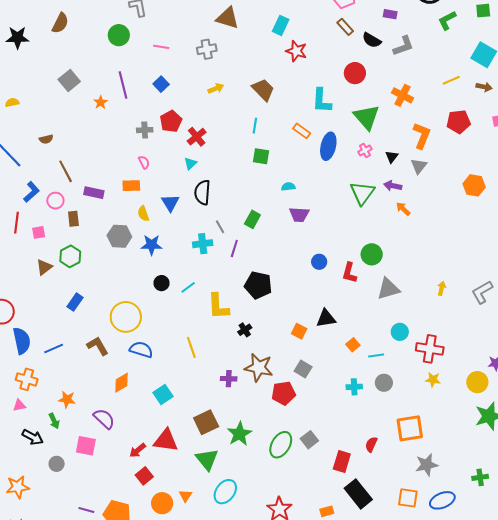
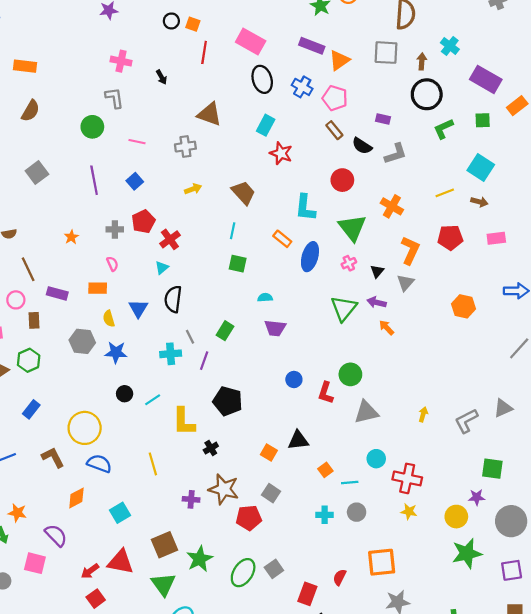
orange star: (101, 102) -> (71, 237), moved

